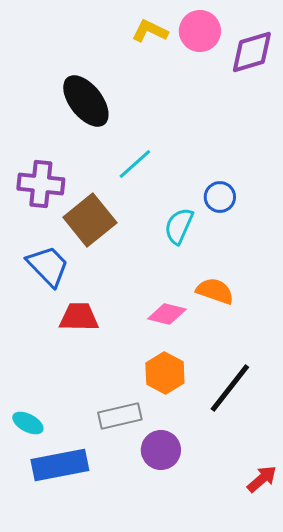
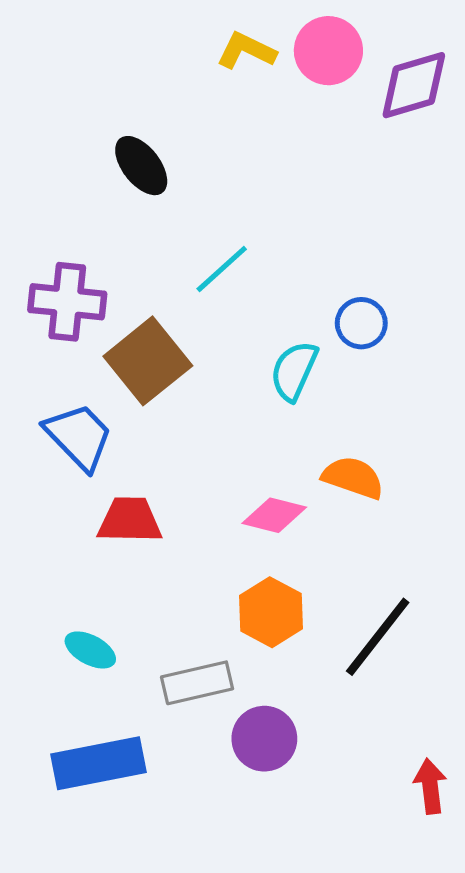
black ellipse: (86, 101) -> (141, 166), size x0.7
cyan ellipse: (28, 423) -> (90, 650), moved
red arrow: (262, 479) -> (430, 786), turned -56

